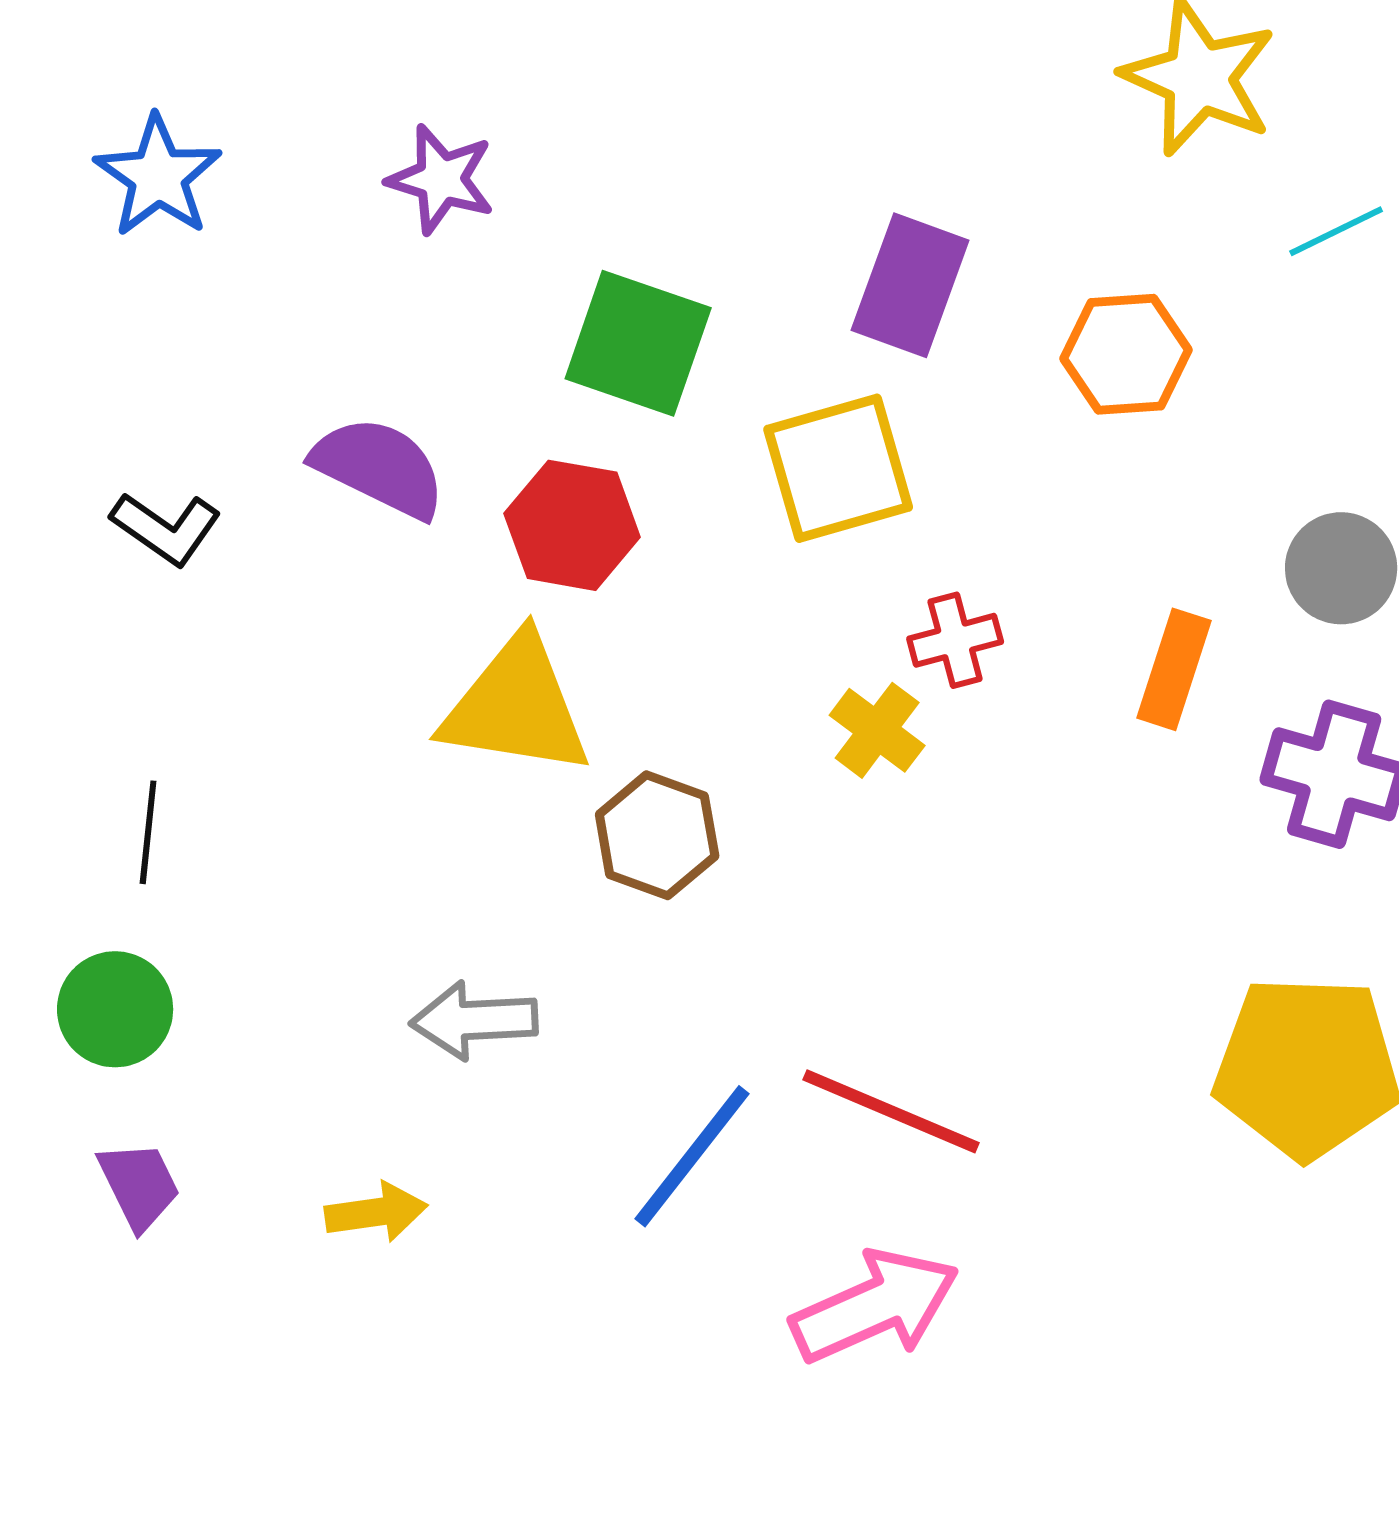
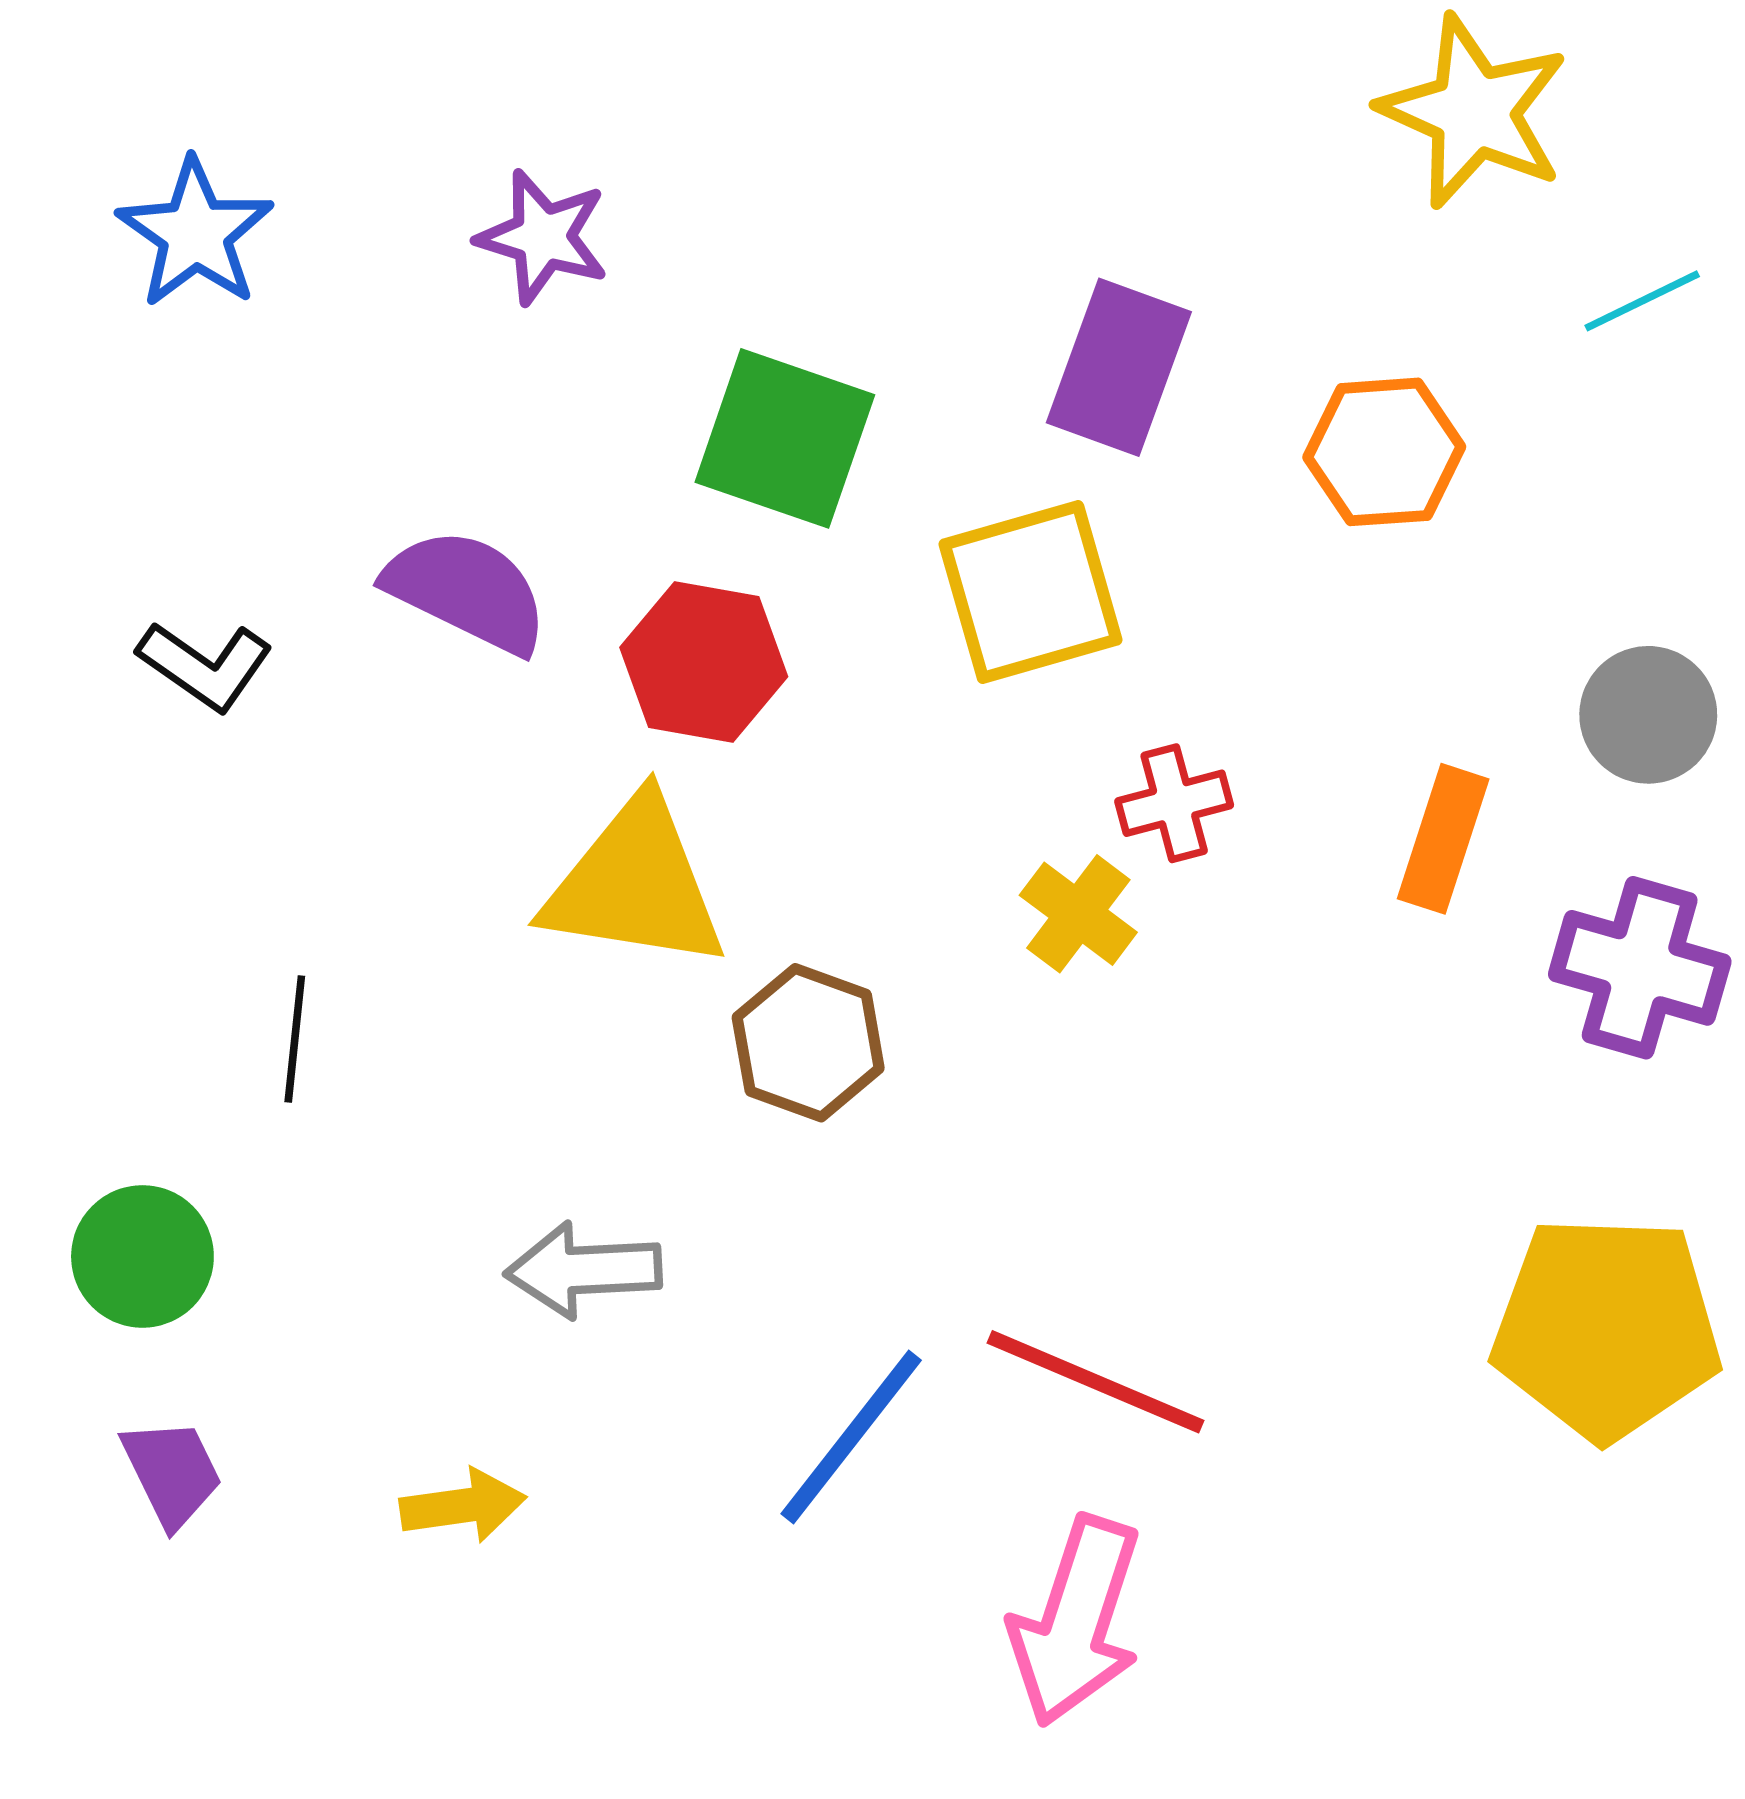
black line: (148, 832) -> (295, 1039), moved
pink arrow: (875, 1306) -> (1076, 1621), turned 132

